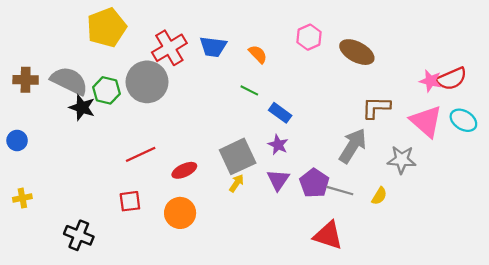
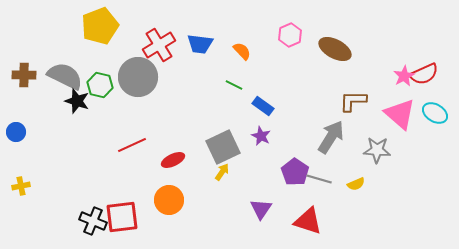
pink star: (430, 81) -> (404, 76), turned 30
purple triangle: (278, 180) -> (261, 209), moved
yellow semicircle: (379, 196) -> (356, 184), turned 36
red square: (130, 201) -> (122, 217), moved, size x1.6
black cross: (79, 235) -> (93, 221), moved

